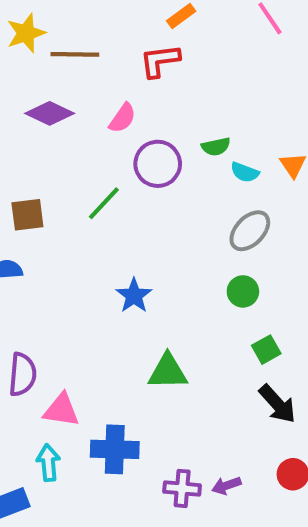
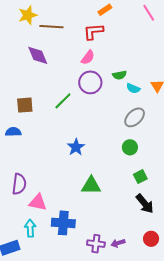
purple diamond: (50, 113) -> (38, 55), turned 40
pink semicircle: (122, 118) -> (88, 57), moved

